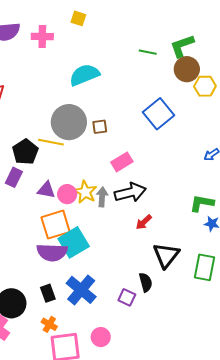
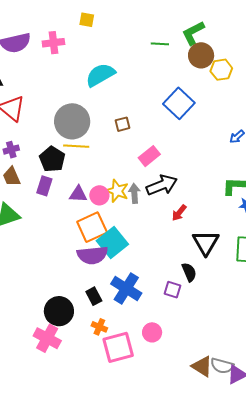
gray circle: (69, 122) -> (72, 121), moved

